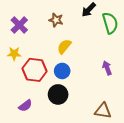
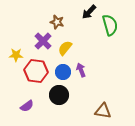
purple cross: (19, 25) -> (43, 41), moved
purple arrow: (107, 68) -> (81, 70), moved

